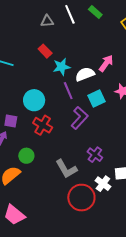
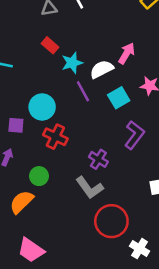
purple L-shape: (79, 118) -> (134, 135), moved
purple square: (11, 121) -> (16, 125), moved
purple cross: (95, 155) -> (98, 159), moved
white cross: (103, 184) -> (140, 249), moved

